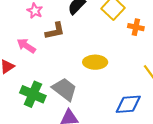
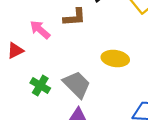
green cross: (33, 94) -> (40, 86), size x0.7

